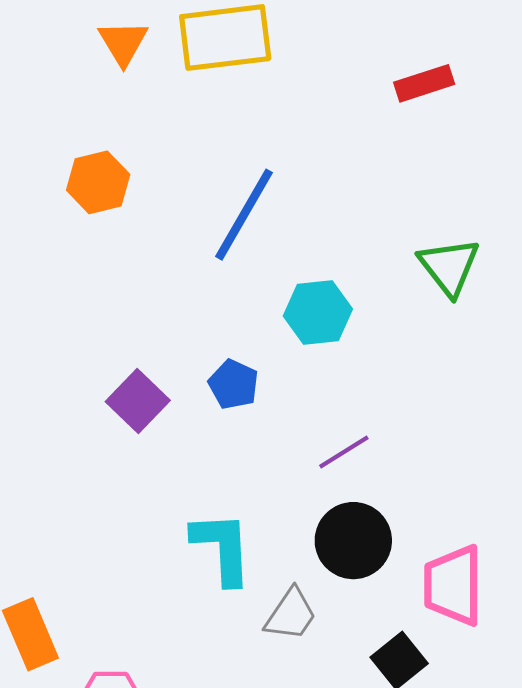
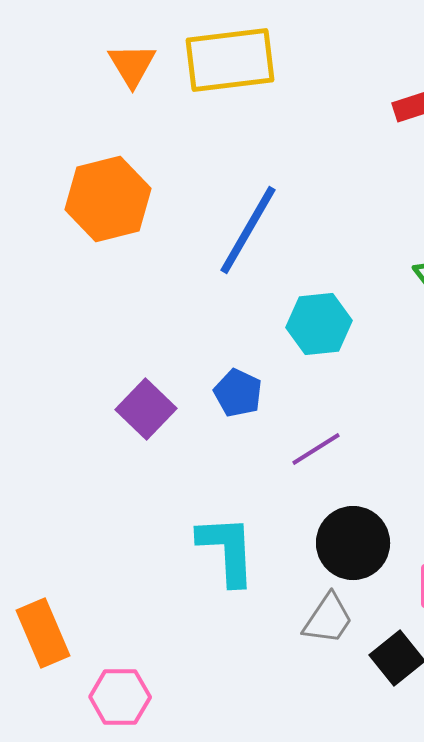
orange hexagon: (98, 182) -> (108, 199), size x1.4
purple line: (344, 452) -> (316, 449), moved
gray trapezoid: (291, 615) -> (328, 619), moved

